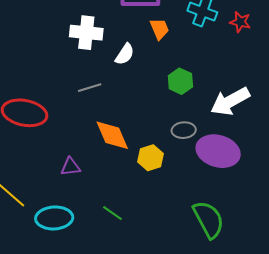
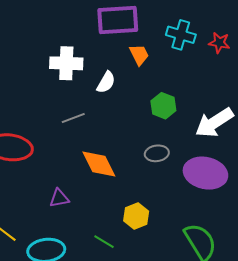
gray ellipse: (184, 130) -> (157, 153), moved
yellow hexagon: (150, 158) -> (136, 216), moved

